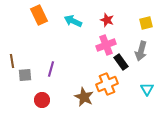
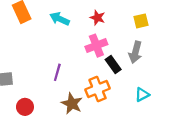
purple line: (51, 69) -> (57, 72), moved
cyan triangle: (147, 89) -> (142, 95), turned 32

